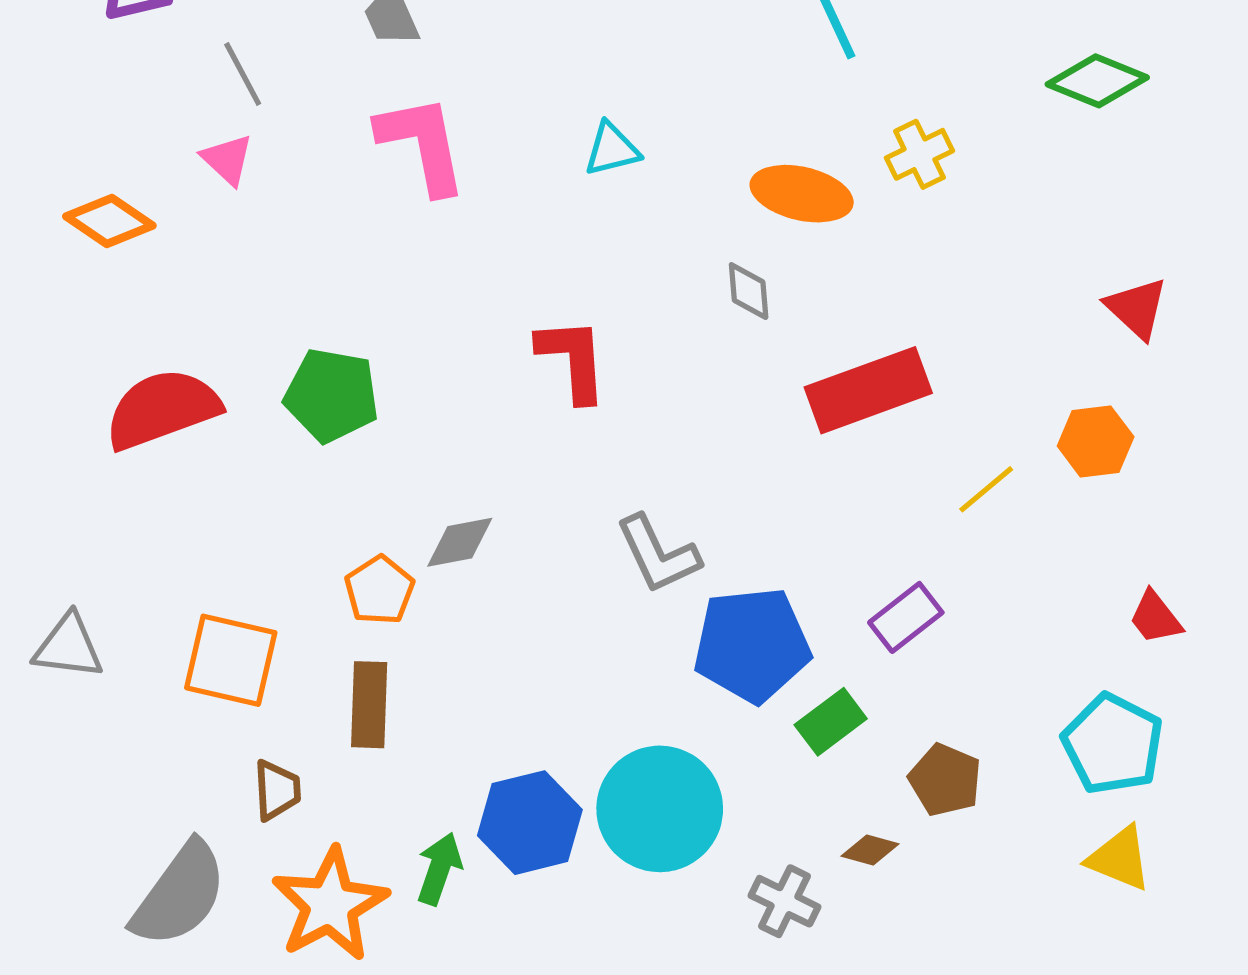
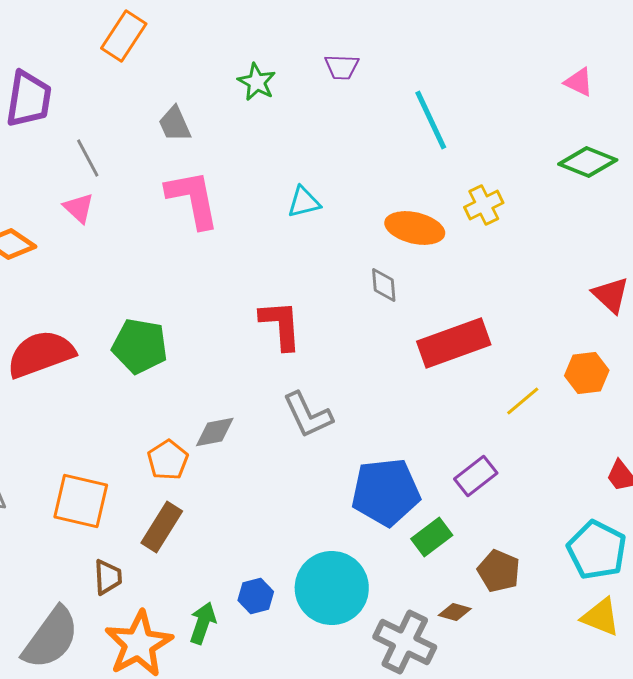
gray L-shape: (658, 554) -> (308, 415), moved
brown rectangle: (369, 705) -> (162, 527), turned 30
blue hexagon: (530, 823) -> (256, 596), size x0.6
gray cross: (784, 901) -> (405, 642), size x1.5

